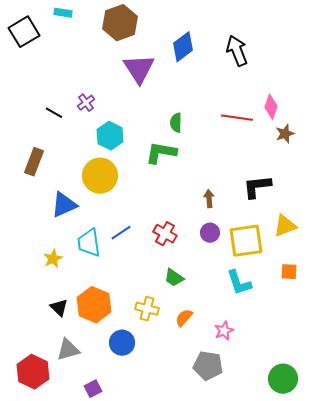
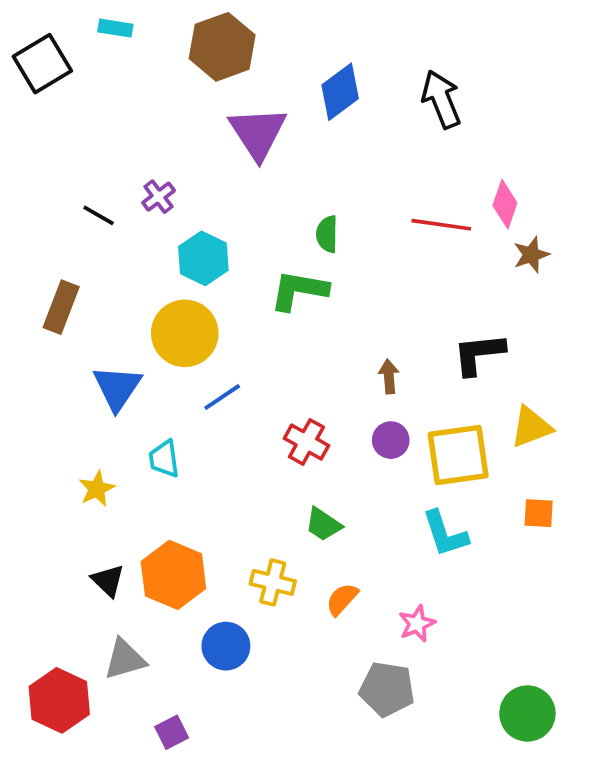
blue triangle: (64, 205) -> (117, 388), turned -32
blue line: (121, 233) -> (222, 397), moved
cyan trapezoid: (89, 243) -> (164, 459), size x0.7

